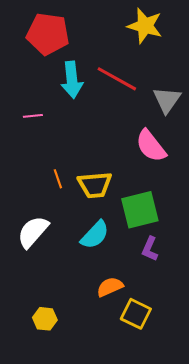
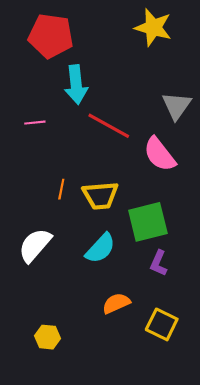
red line: (117, 79) -> (109, 126), moved
orange line: (58, 179) -> (61, 189), turned 30
yellow square: (136, 314) -> (162, 324), moved

